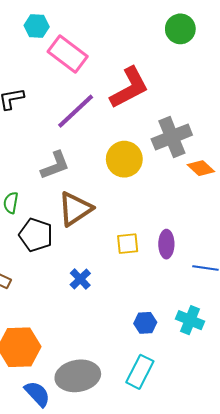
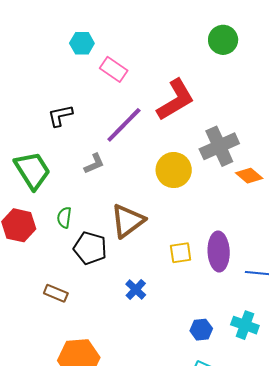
pink rectangle: (68, 54) -> (114, 69), size x0.7
gray L-shape: (55, 165) -> (94, 164), moved, size x0.7
purple ellipse: (166, 244) -> (219, 251), size x1.4

